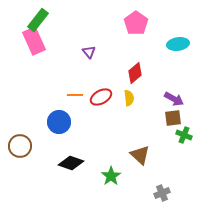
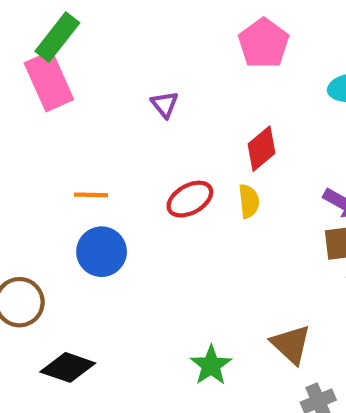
orange line: (75, 95) -> (91, 195), moved
brown triangle: (140, 155) -> (291, 344), moved
black diamond: (71, 163) -> (68, 367), moved

